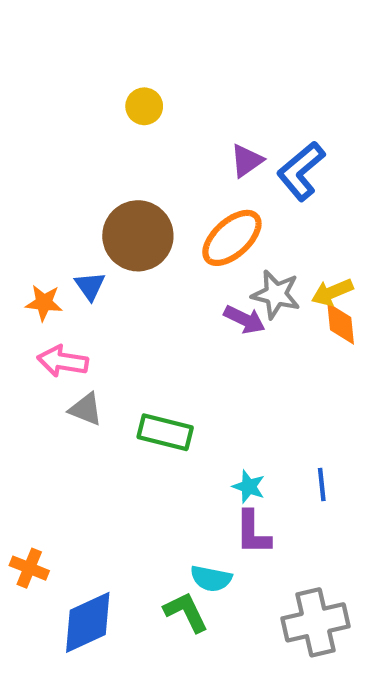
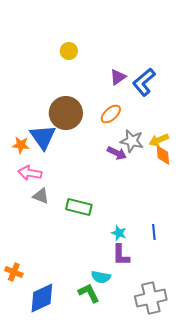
orange ellipse: (232, 238) -> (111, 114), size x0.7
blue triangle: (90, 286) -> (43, 137), size x1.8

